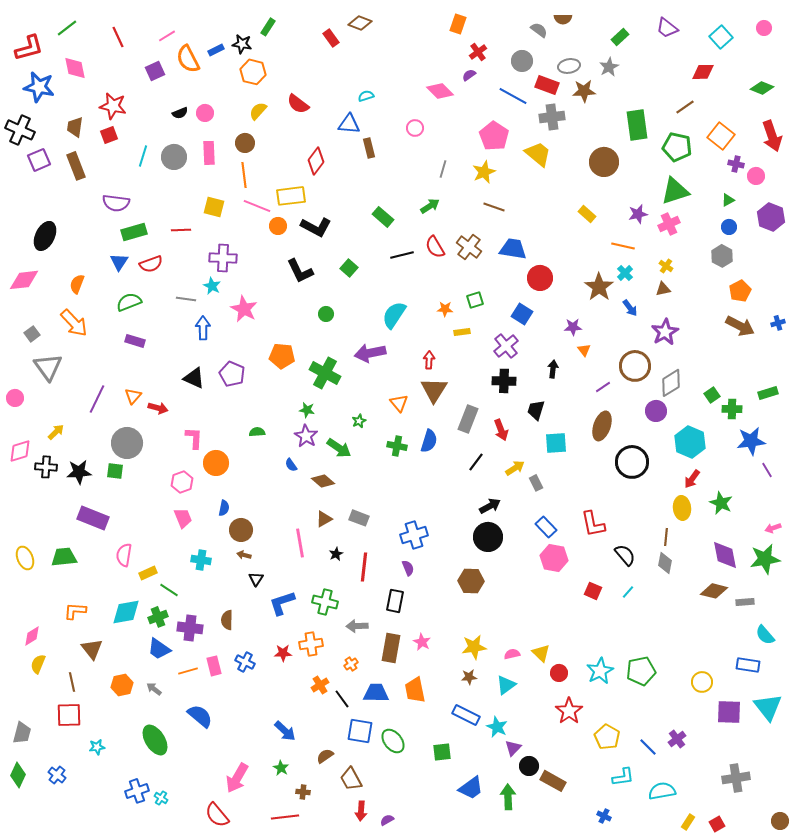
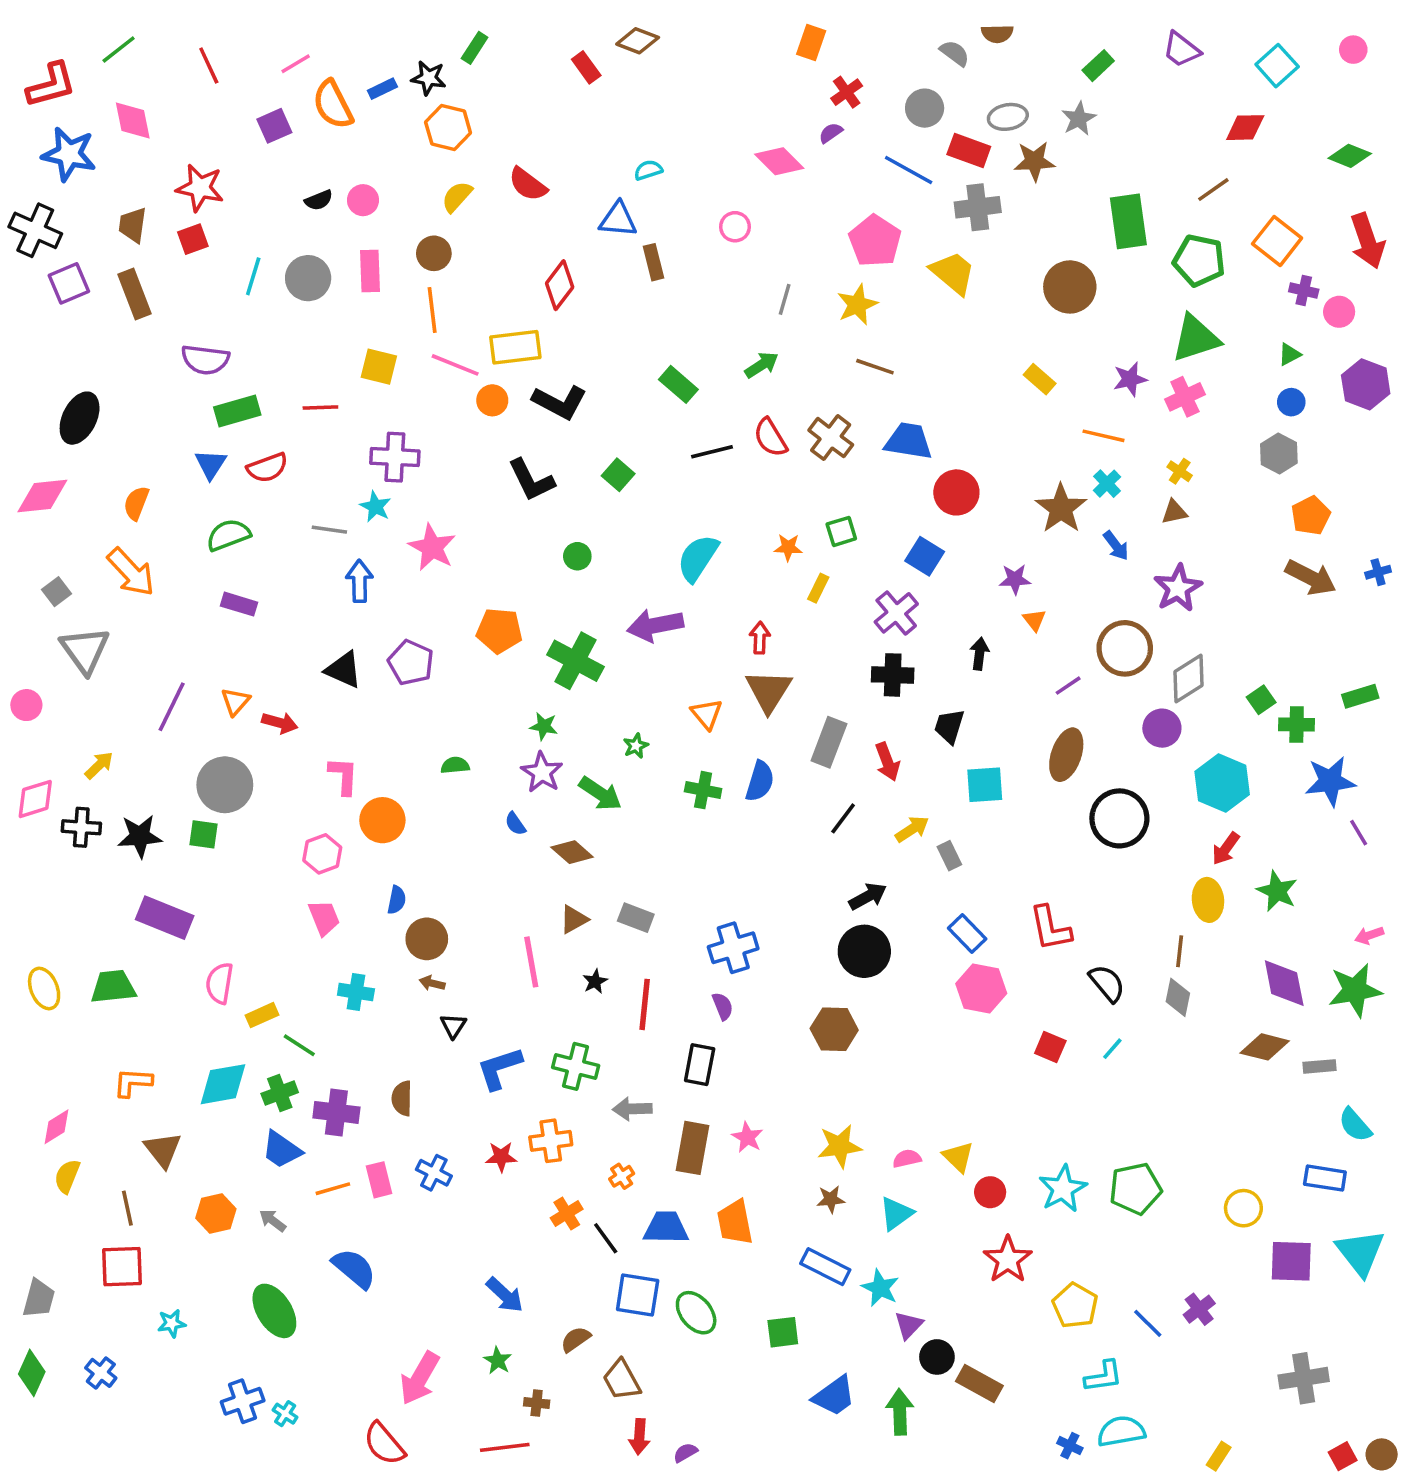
yellow rectangle: (462, 332) -> (818, 588), turned -56
cyan semicircle: (662, 791) -> (1121, 1431), moved
red square: (717, 824) -> (1343, 1456), moved

